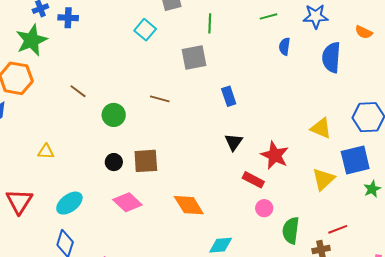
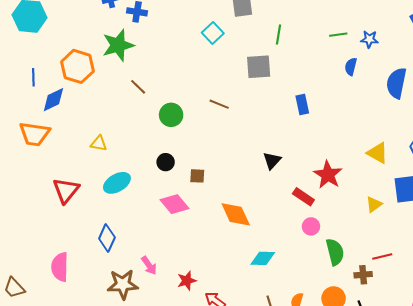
blue star: (316, 16) -> (369, 39), moved, size x0.7
green star: (32, 40) -> (118, 45), moved
blue rectangle: (229, 96) -> (302, 105), moved
black triangle: (234, 142) -> (272, 161), moved
brown square: (146, 161) -> (197, 176), moved, size x0.6
yellow triangle: (323, 179) -> (374, 204), size x0.7
cyan ellipse: (69, 203) -> (117, 183), moved
green semicircle: (291, 230) -> (335, 252), turned 152

